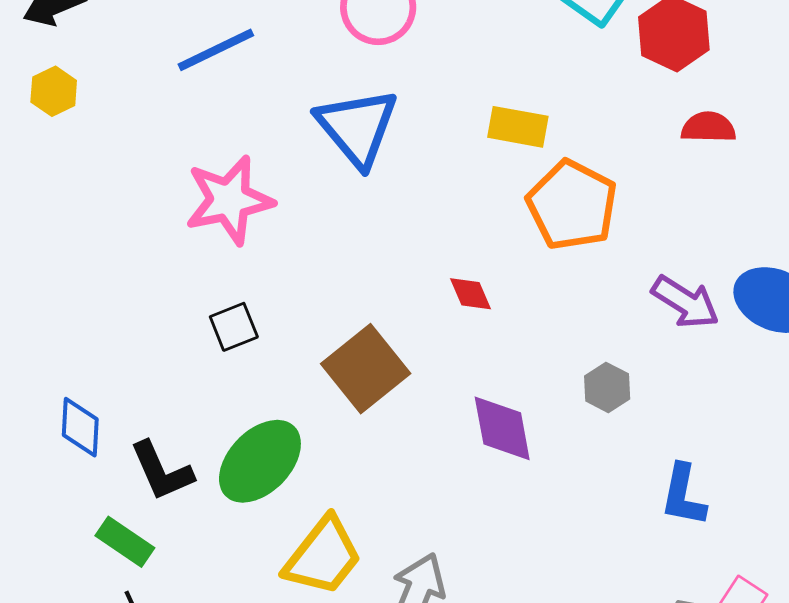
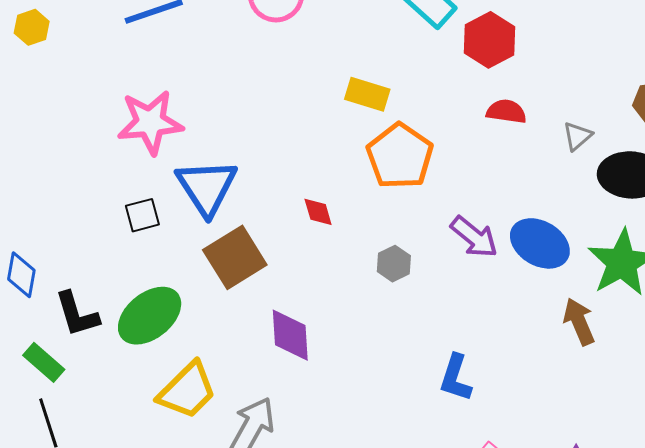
blue triangle: (357, 127) -> (207, 187), moved
gray hexagon: (607, 387) -> (394, 264), moved
purple diamond: (502, 428) -> (290, 335), moved

